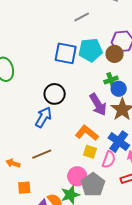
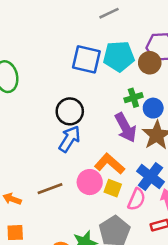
green cross: (111, 80) -> (133, 98), moved
blue arrow: (43, 117) -> (70, 139), moved
pink circle: (77, 176) -> (90, 182), moved
orange square: (24, 188) -> (15, 233), moved

